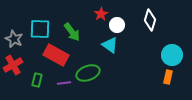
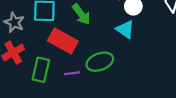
green rectangle: (37, 80) -> (41, 70), size x1.5

